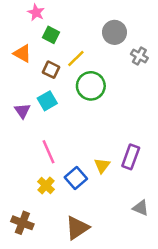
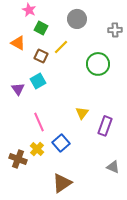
gray circle: (114, 32) -> (77, 19), moved
gray cross: (139, 56) -> (115, 30), moved, turned -32
green circle: (91, 86) -> (98, 64), moved
yellow triangle: (102, 166) -> (82, 113), moved
brown cross: (22, 223) -> (18, 159), moved

